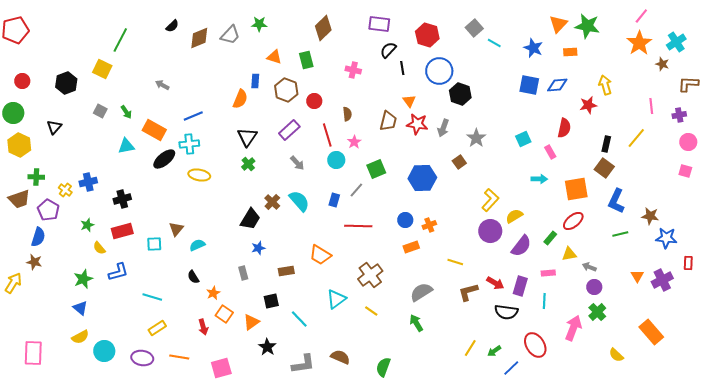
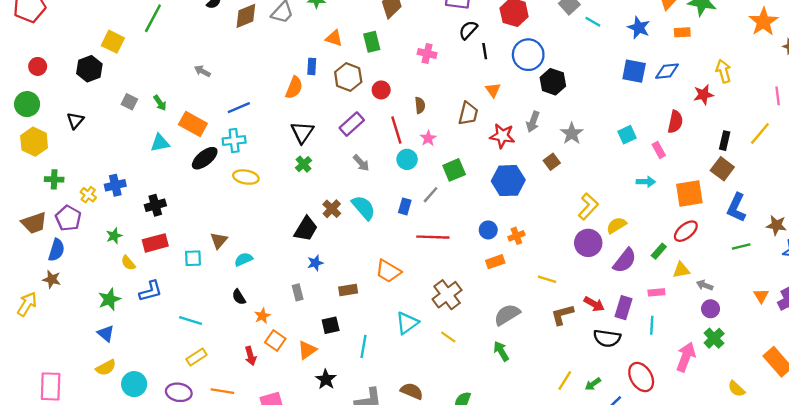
yellow square: (102, 69) -> (113, 42), moved
red star: (417, 124) -> (502, 136), moved
brown trapezoid: (19, 199) -> (34, 223), moved
cyan line: (299, 319) -> (364, 346), turned 54

